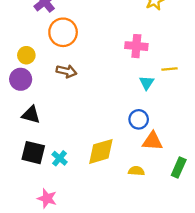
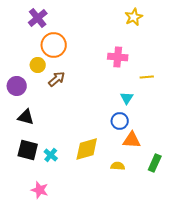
yellow circle: (26, 55) -> (38, 65), moved
brown arrow: (66, 71) -> (57, 79), turned -54
cyan triangle: (147, 83) -> (127, 98), moved

